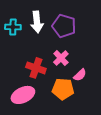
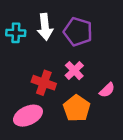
pink semicircle: (80, 75) -> (107, 90), moved
orange pentagon: (63, 89) -> (77, 108), turned 30

